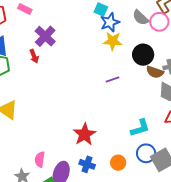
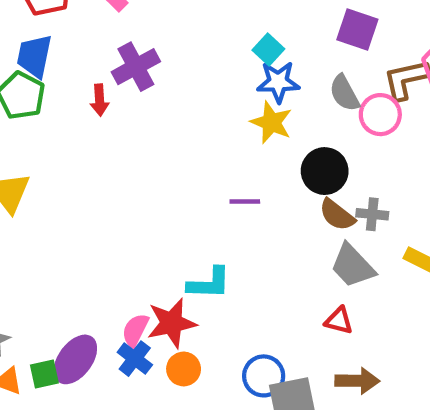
cyan L-shape: (140, 128) -> (209, 283), moved
red star: (84, 134) -> (172, 323), moved
pink semicircle: (40, 159) -> (135, 330), moved
orange circle: (118, 163) -> (184, 369), moved

